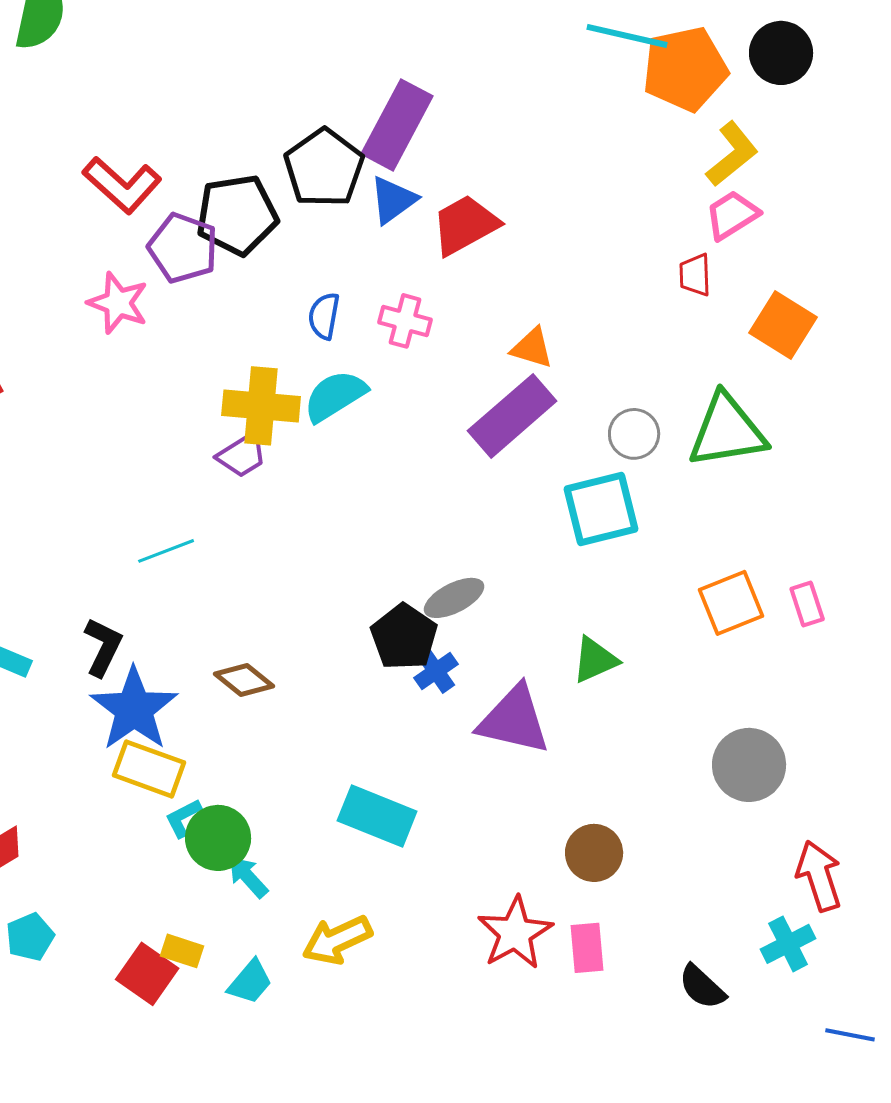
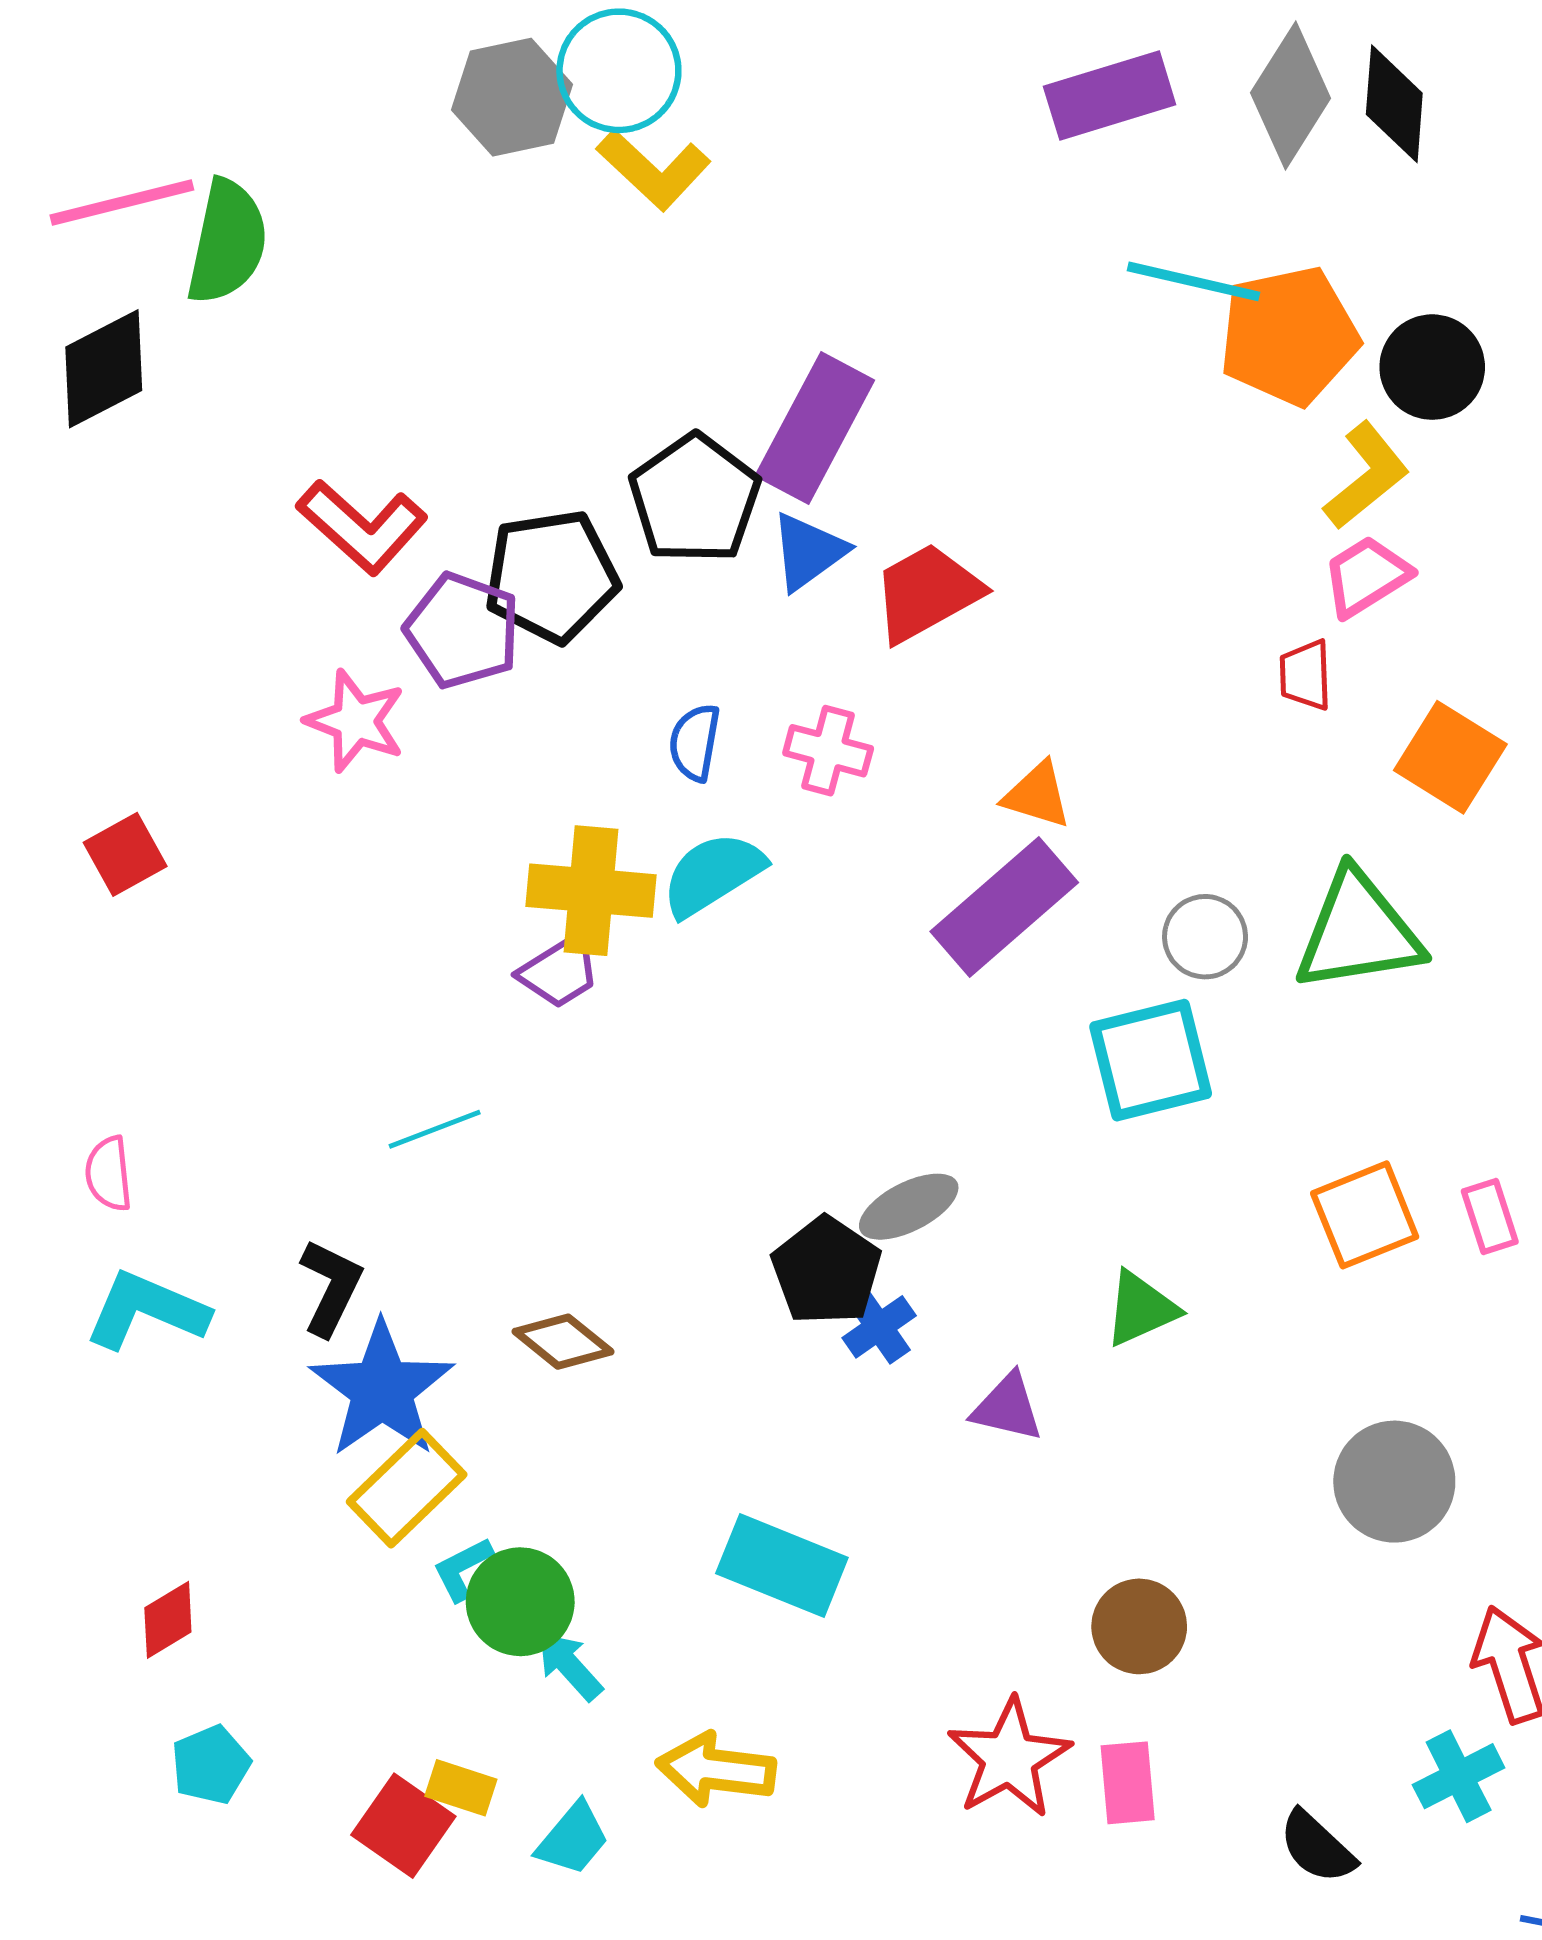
black circle: (781, 53) -> (1432, 367), moved
purple triangle: (514, 720) -> (1007, 1407), size x0.6
yellow rectangle: (149, 769) -> (407, 1488), turned -64
yellow arrow: (337, 940) -> (716, 1770), turned 32

